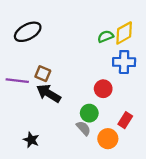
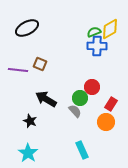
blue cross: (124, 62) -> (97, 46), moved
red circle: (103, 89) -> (92, 87), moved
black arrow: (49, 93) -> (46, 99), moved
orange circle: (108, 139) -> (106, 122), moved

